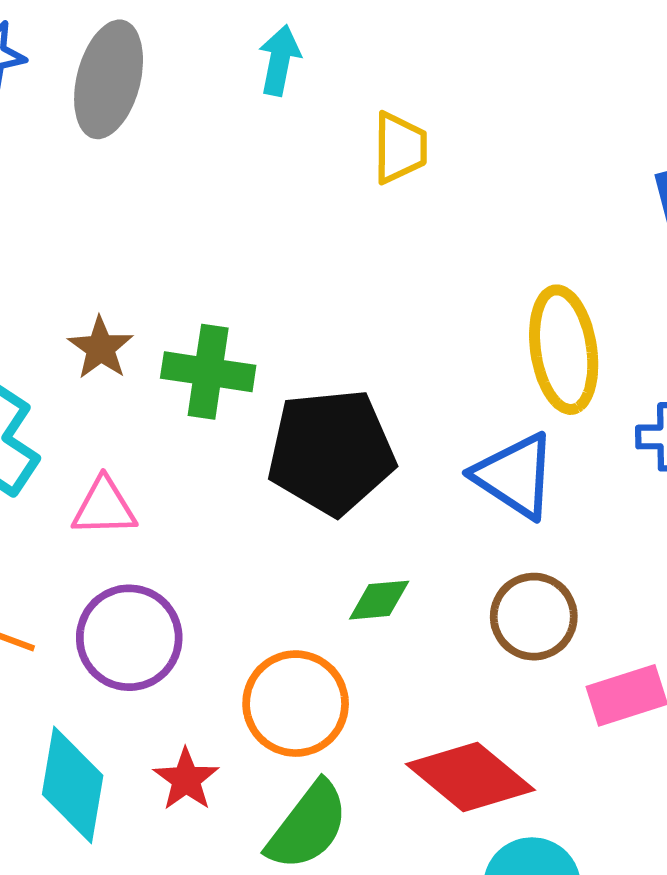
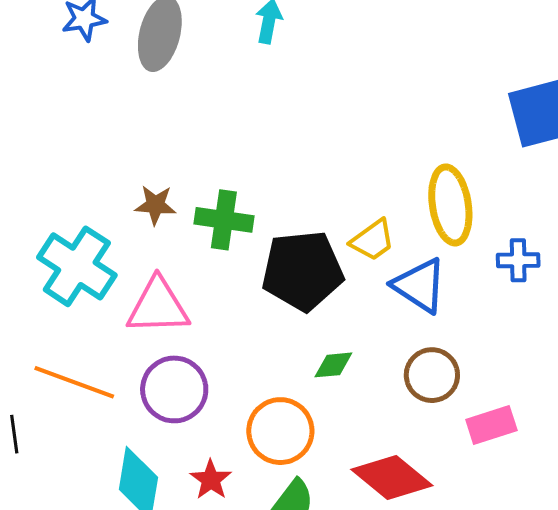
yellow trapezoid: (400, 148) -> (373, 240), moved, turned 54
brown star: (101, 348) -> (155, 205), turned -30
pink triangle: (104, 507) -> (158, 306), size x1.5

